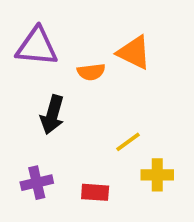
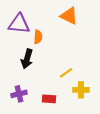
orange triangle: (134, 52) -> (69, 16), moved
orange semicircle: (91, 72) -> (38, 37), moved, turned -80

